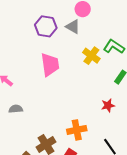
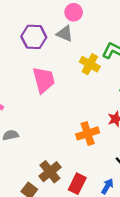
orange cross: (77, 130) -> (88, 133), moved

